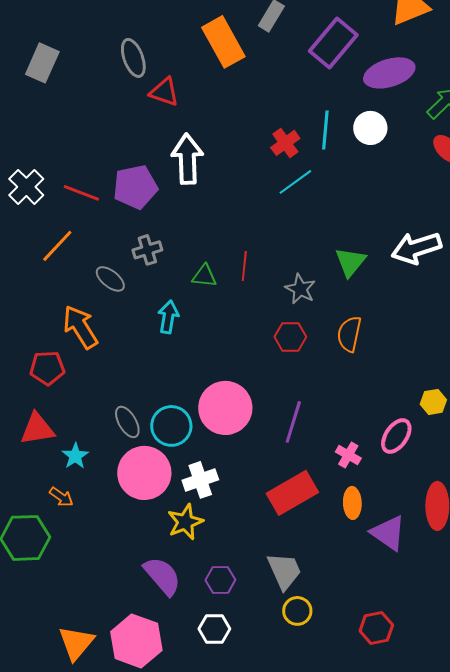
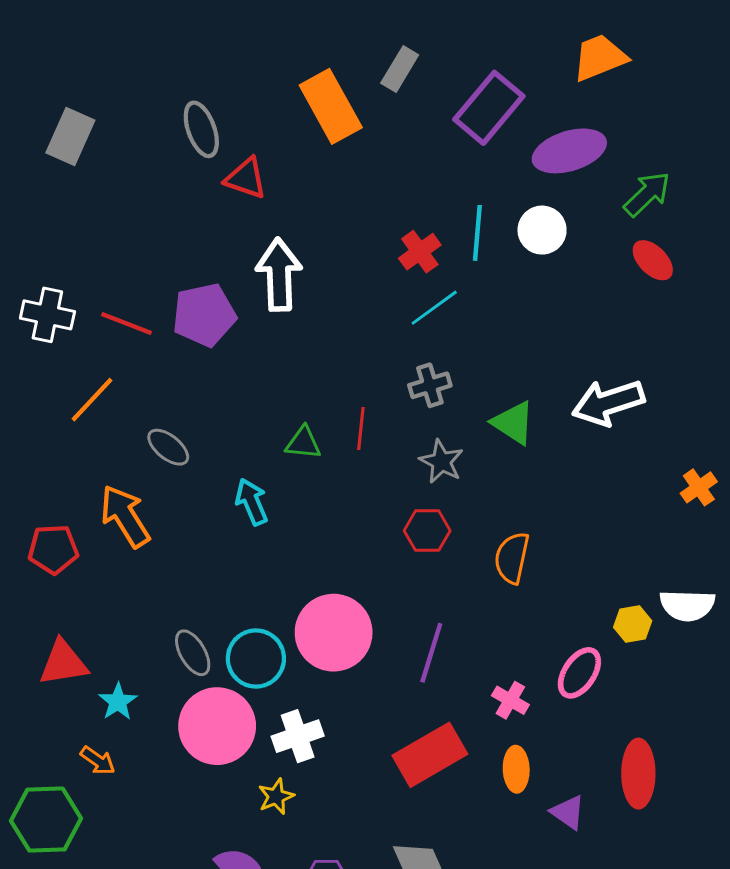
white cross: (26, 187) -> (47, 315), turned -33
gray cross: (147, 250) -> (430, 385), moved
green triangle: (350, 262) -> (513, 423), turned -36
cyan arrow: (168, 317) -> (252, 502), turned -32
orange semicircle: (349, 334) -> (512, 558), moved
red pentagon: (47, 368) -> (53, 549), moved
yellow star: (185, 522) -> (276, 797), size x0.7
purple triangle: (388, 533) -> (568, 812), size x0.7

